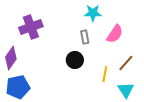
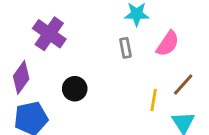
purple cross: (31, 27) -> (49, 34), turned -35
black circle: (75, 60) -> (75, 89), moved

